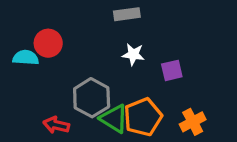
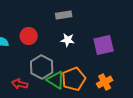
red circle: (48, 43) -> (29, 36), moved
purple square: (172, 70) -> (104, 45), moved, size x1.5

